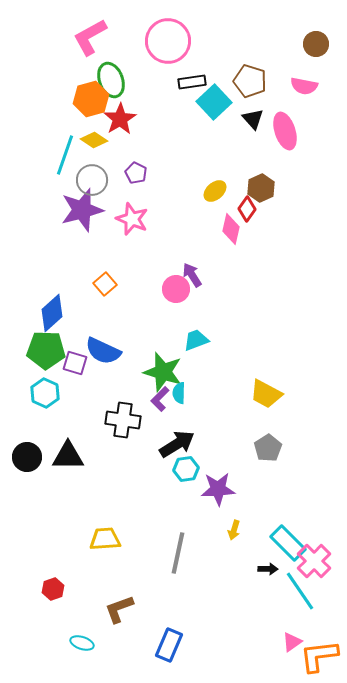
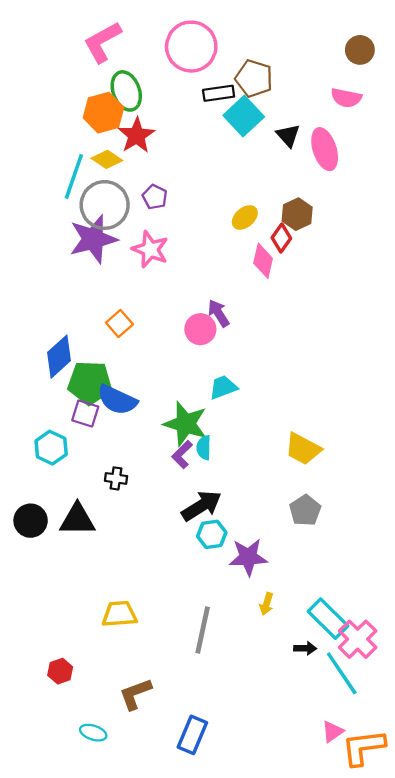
brown pentagon: (250, 81) -> (254, 78), moved
gray circle: (92, 180) -> (105, 205), size x1.4
green pentagon: (46, 350) -> (90, 383), moved
black cross: (123, 420) -> (116, 478), moved, size x0.6

